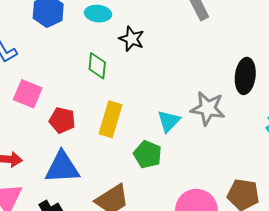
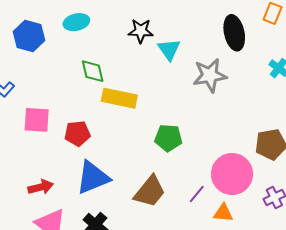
black star: (132, 39) -> (141, 31), moved
yellow rectangle: (111, 119) -> (119, 98), moved, turned -76
cyan triangle: (169, 121) -> (169, 50), moved

